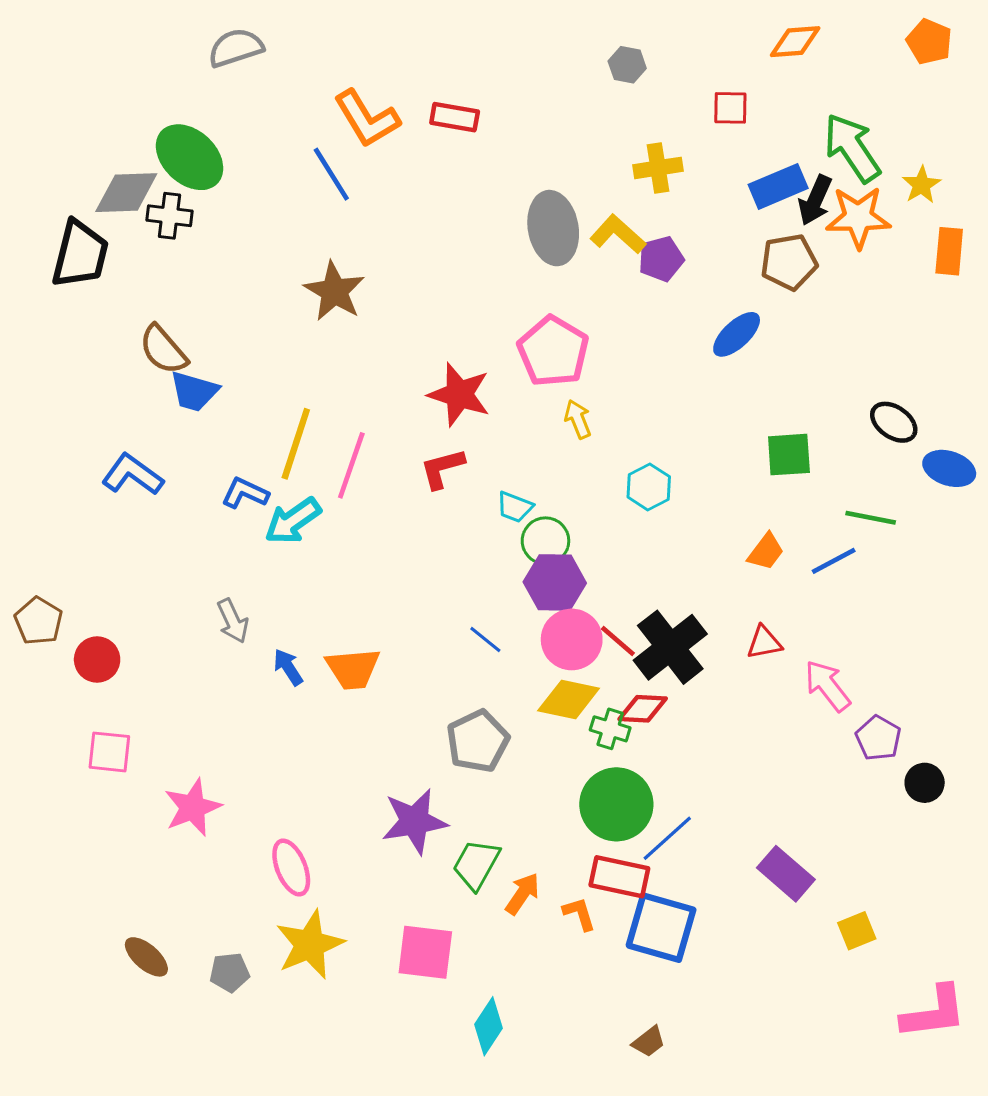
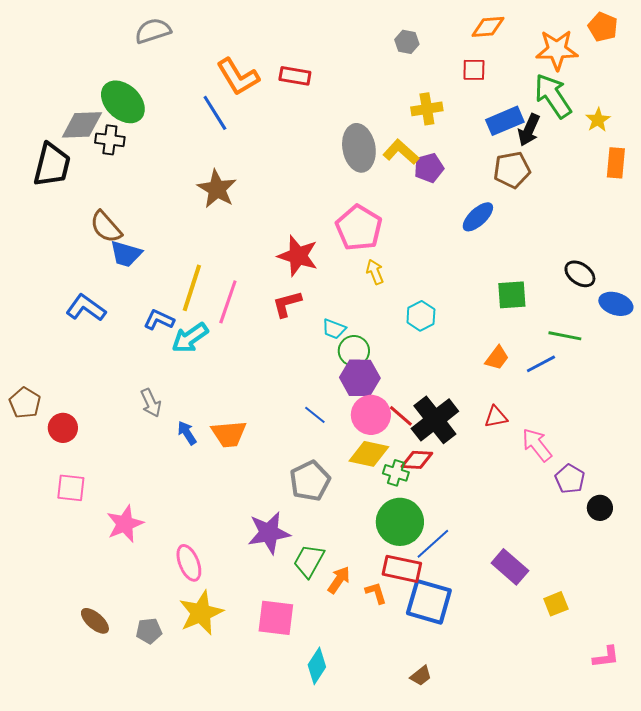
orange diamond: (795, 42) -> (488, 27), moved
orange star: (858, 217) -> (557, 50), moved
pink L-shape: (934, 1012) -> (606, 657), size x0.6

